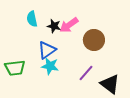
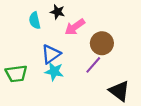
black star: (54, 26) -> (57, 12), moved
purple line: (86, 73) -> (93, 65), moved

